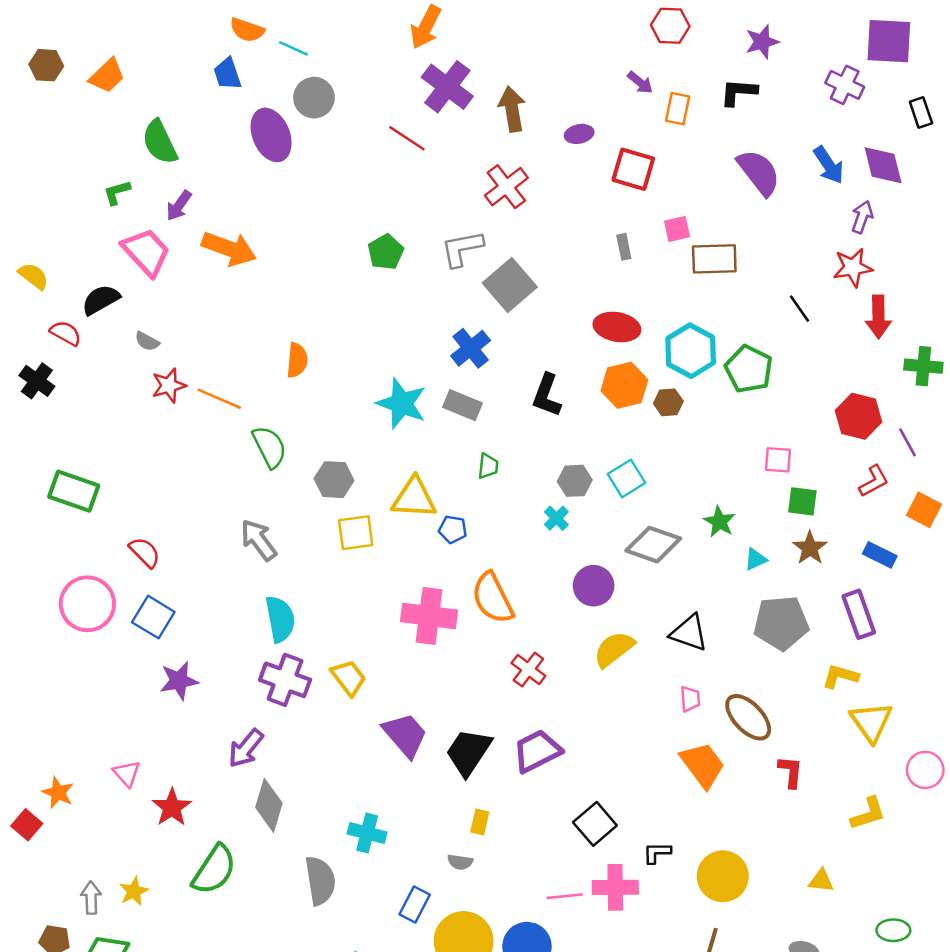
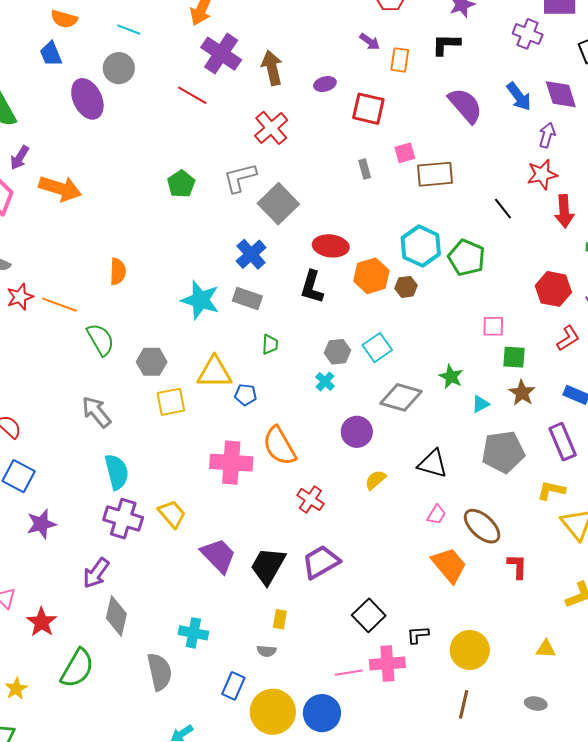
cyan line: (294, 48) -> (129, 30), moved
red ellipse: (617, 327) -> (331, 246), moved
yellow semicircle: (614, 649) -> (375, 480), size x0.7
pink trapezoid: (690, 699) -> (436, 515), turned 40

